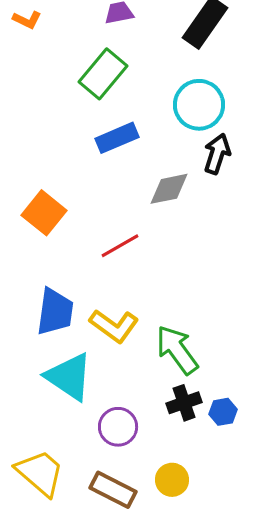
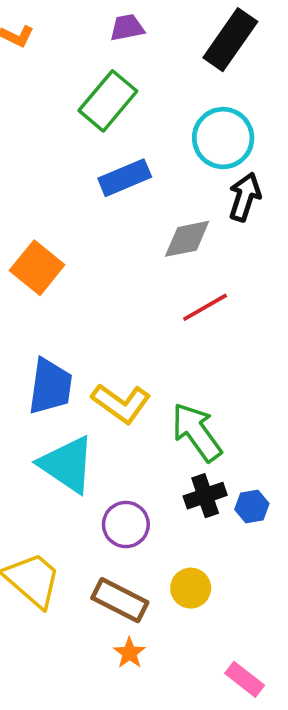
red line: (120, 246) -> (205, 307), moved

